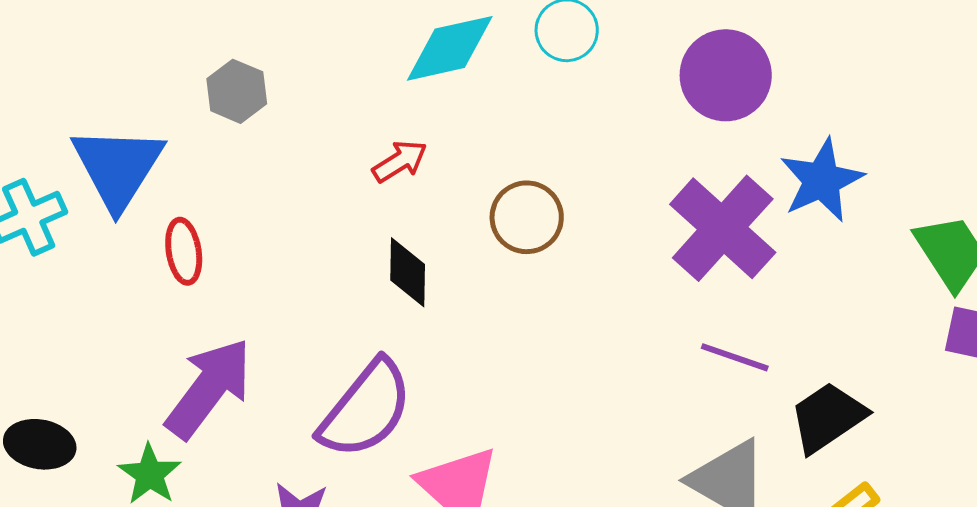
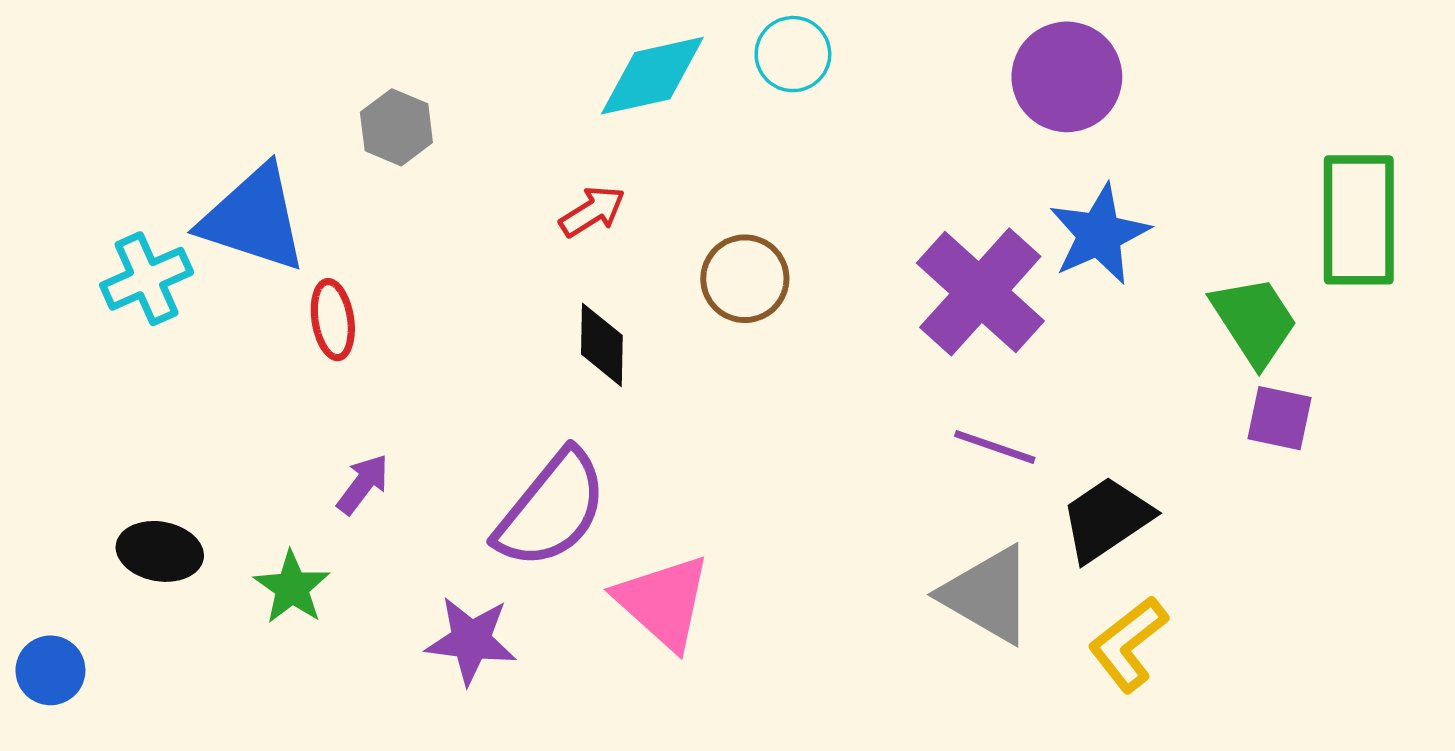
purple circle: (726, 75) -> (1067, 77), moved
blue triangle: (118, 167) -> (253, 219), turned -44
purple arrow: (209, 388) -> (363, 484), size x0.5

